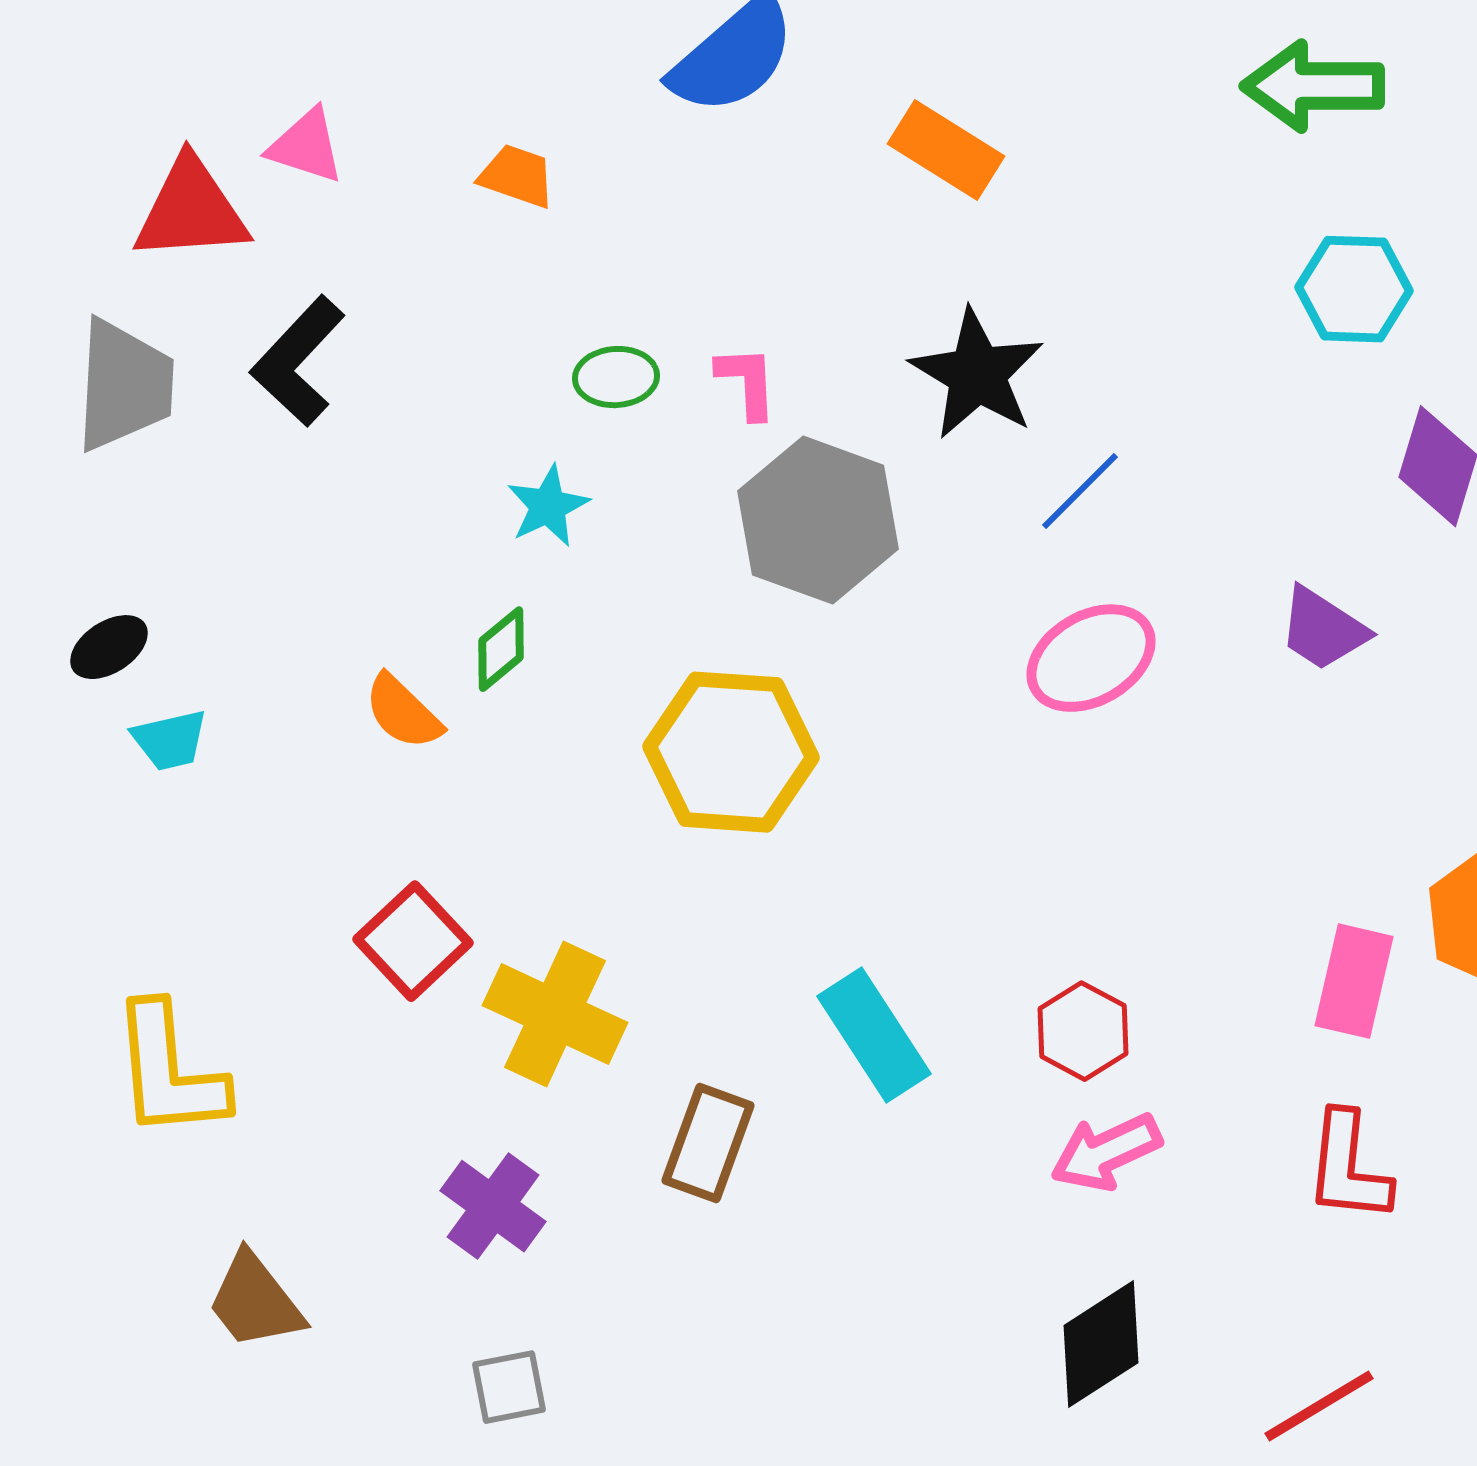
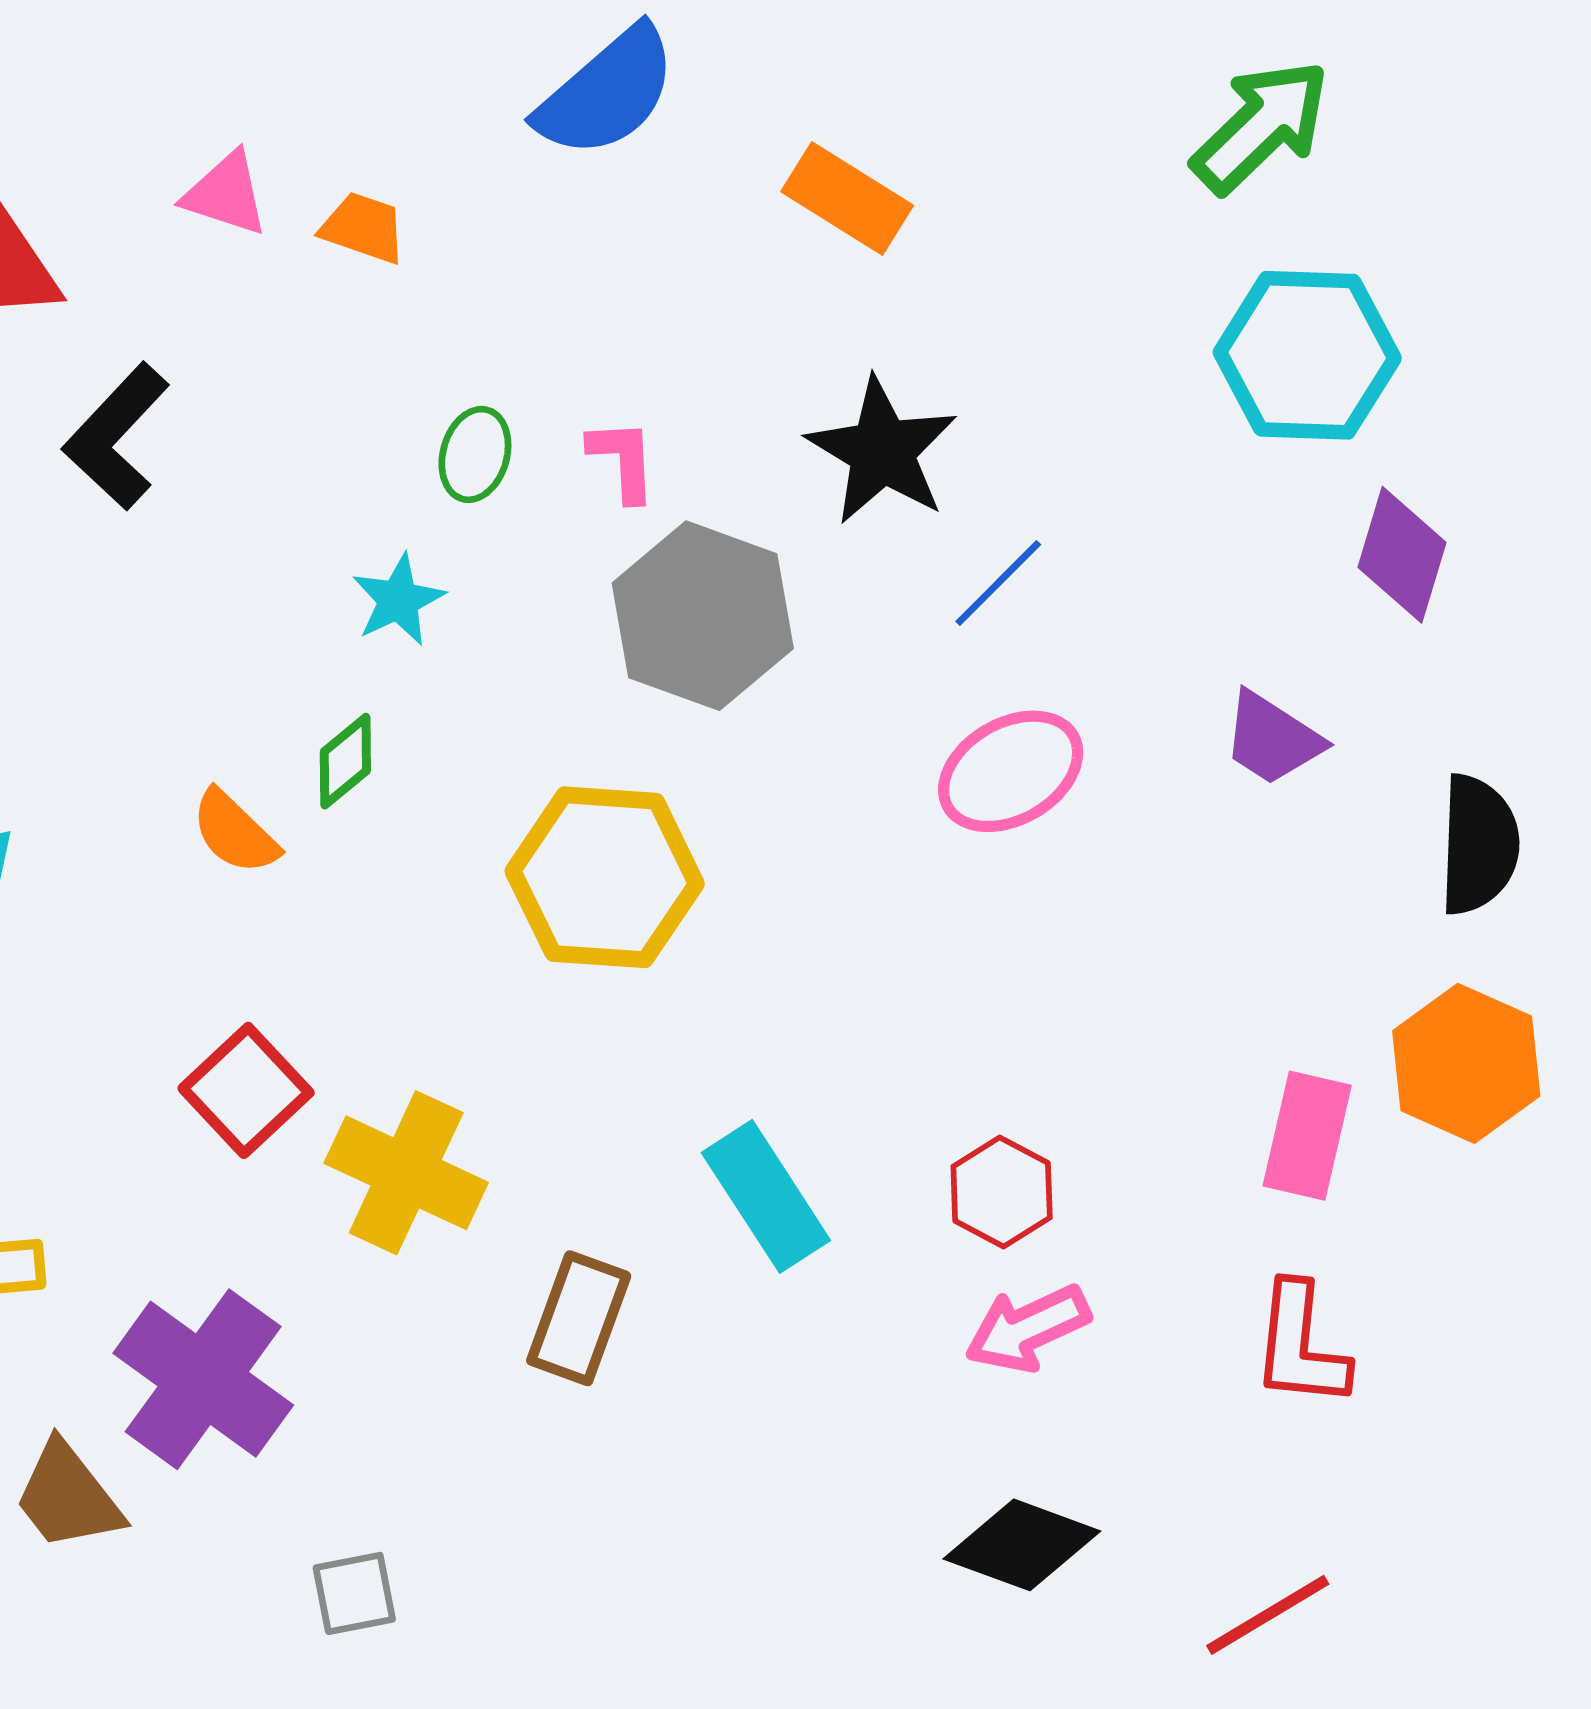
green arrow: (1313, 86) -> (1261, 126), turned 136
pink triangle: (306, 146) -> (226, 194), moved
cyan hexagon: (1354, 289) -> (1307, 355), size x1.4
green ellipse: (616, 377) -> (475, 454), turned -70
purple cross: (493, 1206) -> (203, 1379), moved, size x1.5
black diamond: (1101, 1344) -> (1022, 1545), turned 53

